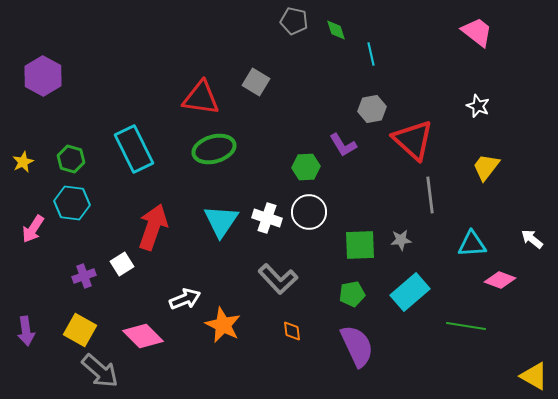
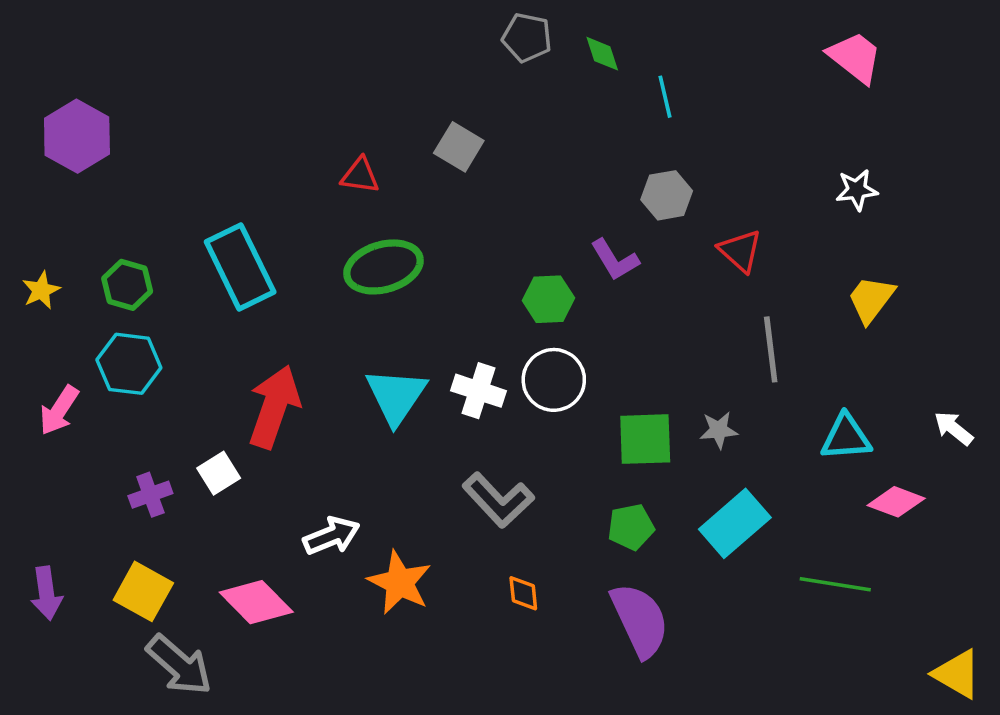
red triangle: (201, 98) -> (360, 176), size x0.6
white star: (478, 106) -> (857, 190), turned -30
red triangle: (413, 140) -> (740, 251), size x0.6

